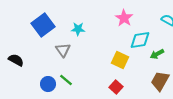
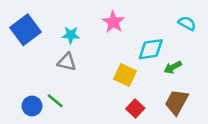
pink star: (124, 18) -> (113, 22), moved
gray triangle: (63, 50) -> (67, 62), moved, turned -42
red square: (116, 87) -> (135, 109), moved

